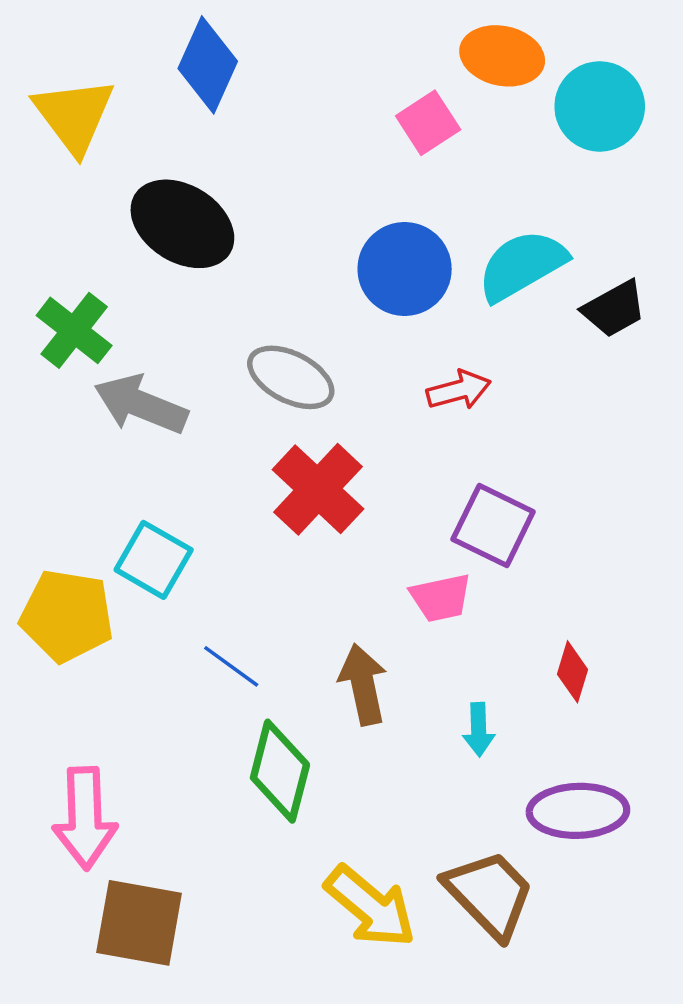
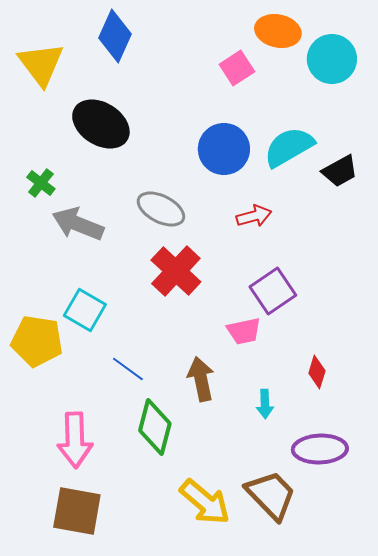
green cross: (74, 330) -> (41, 183), size x0.7
purple square: (493, 525) -> (273, 291), turned 30
pink arrow: (85, 818) -> (75, 440), moved

